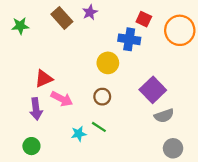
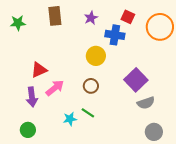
purple star: (90, 12) -> (91, 18), moved
brown rectangle: (62, 18) -> (55, 16), turned 36
pink arrow: (62, 99) -> (55, 88), turned -66

